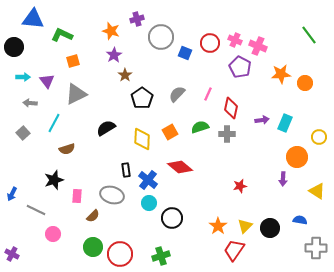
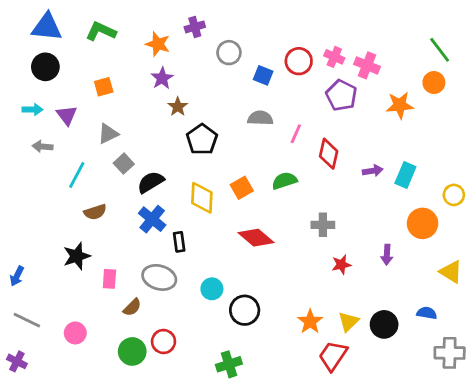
green L-shape: (62, 35) -> (101, 31), moved
gray circle: (161, 37) -> (229, 53), size x0.7
black circle: (14, 47) -> (45, 67), moved
orange circle: (305, 83) -> (434, 82), moved
gray triangle: (76, 94) -> (108, 134), size x0.7
gray semicircle: (177, 94) -> (260, 118), moved, turned 48
gray square: (23, 133) -> (124, 164), moved
gray cross: (227, 134) -> (323, 225), moved
purple arrow: (283, 179) -> (387, 255), moved
blue cross: (148, 180) -> (152, 219), moved
gray line: (36, 210) -> (27, 320), moved
red circle: (120, 254) -> (163, 342), moved, size x0.7

